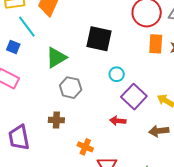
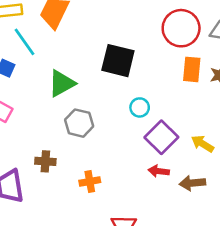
brown cross: (56, 120) -> (45, 161), moved
red arrow: (118, 121) -> (159, 171), moved
orange cross: (85, 147) -> (90, 181), moved, turned -35

